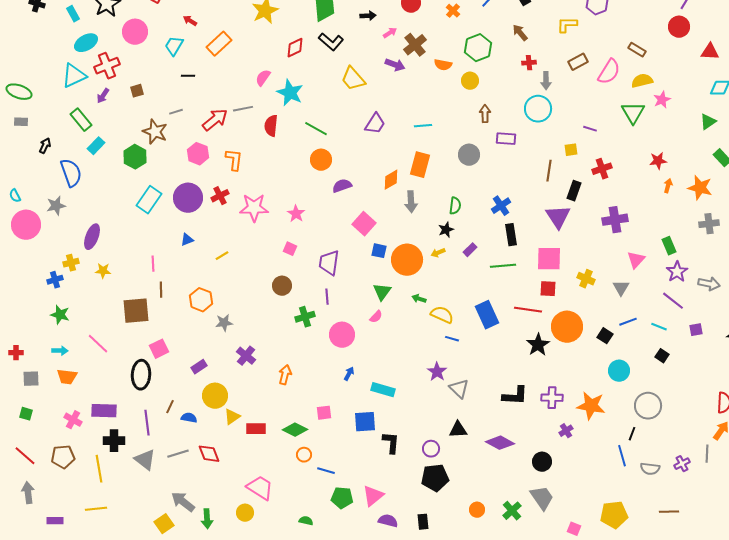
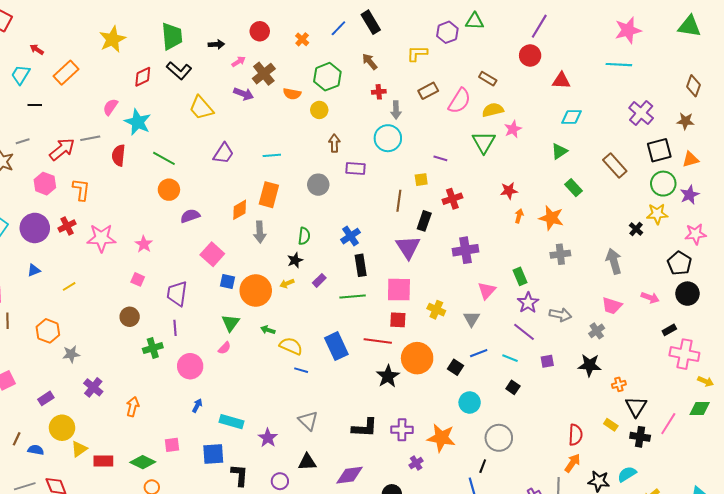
purple star: (437, 372) -> (268, 438), moved
purple diamond: (500, 443) -> (350, 475), turned -36

